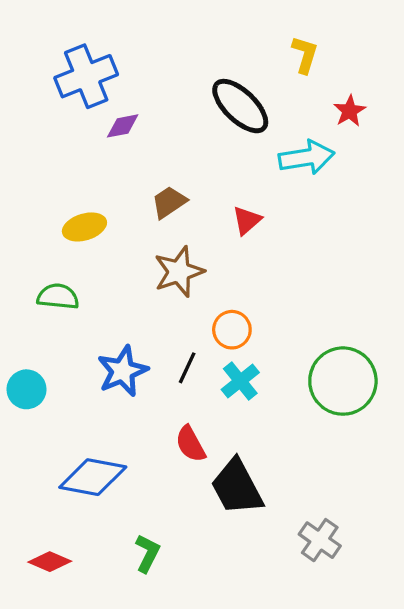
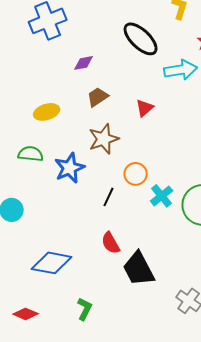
purple diamond: (123, 126) -> (84, 63), moved
blue star: (123, 371) -> (70, 168), moved
cyan cross: (240, 381) -> (162, 196), moved

